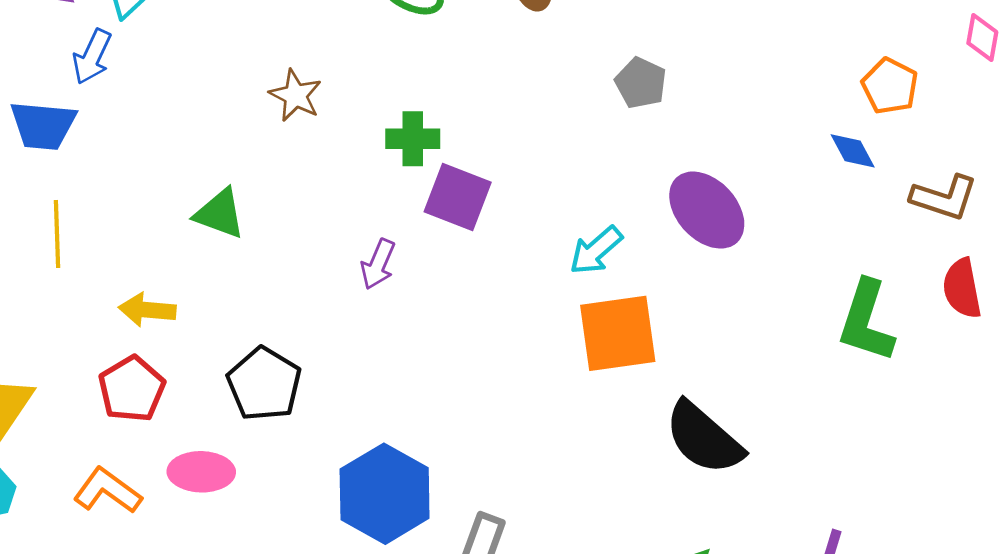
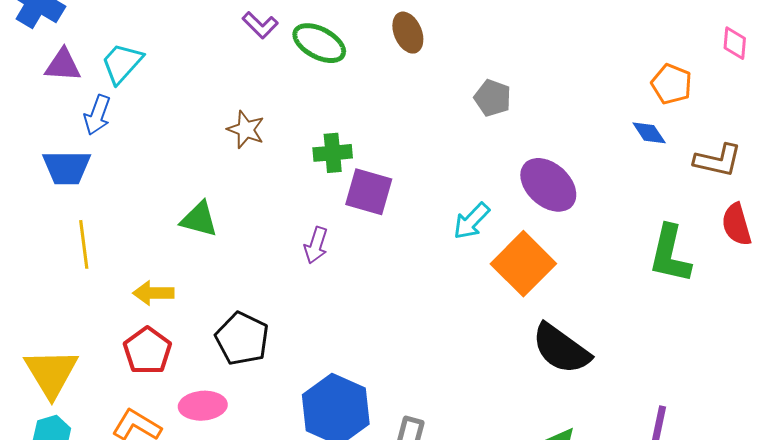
orange square: (618, 333) -> (523, 264), moved, turned -32

